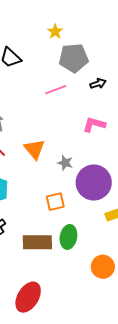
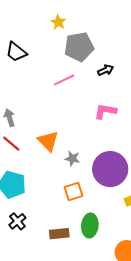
gray star: (65, 163) -> (72, 159), moved
brown rectangle: (37, 242) -> (59, 234), size x0.7

